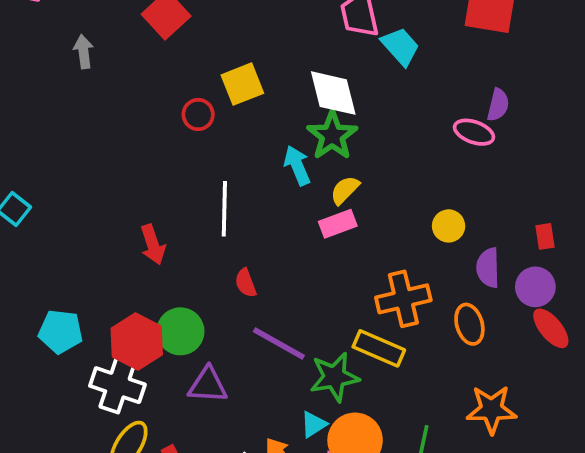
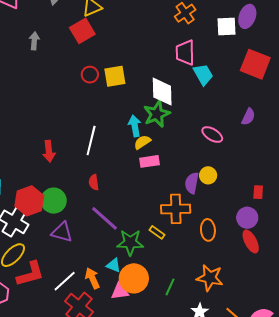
red circle: (198, 114) -> (90, 75), moved
pink ellipse: (474, 132) -> (212, 135), moved
yellow semicircle: (345, 190) -> (142, 142), moved
purple semicircle: (488, 268) -> (192, 183), moved
yellow rectangle: (379, 348) -> (157, 232), size x0.6
cyan triangle: (314, 424) -> (114, 265), turned 42

